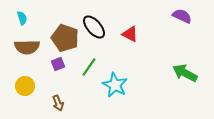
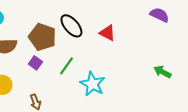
purple square: (58, 64) -> (35, 63), turned -32
green arrow: (185, 73) -> (162, 72), size x0.7

